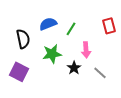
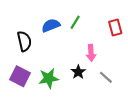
green line: (71, 29) -> (75, 22), moved
green star: (52, 54) -> (49, 78), moved

